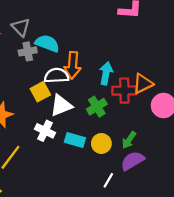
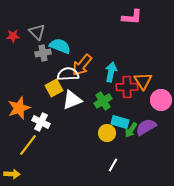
orange arrow: (73, 65) -> (82, 65), turned 35
orange triangle: (143, 84) -> (143, 81), turned -36
white cross: (45, 131) -> (41, 122), moved
cyan rectangle: (75, 140) -> (120, 122), moved
purple semicircle: (132, 161) -> (146, 127), moved

